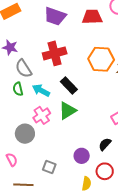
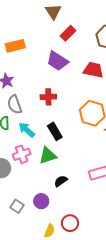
red cross: (55, 53) -> (48, 97), size x0.7
black semicircle: (105, 144) -> (61, 181), moved
purple circle: (82, 156) -> (41, 201), moved

